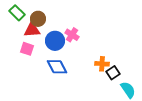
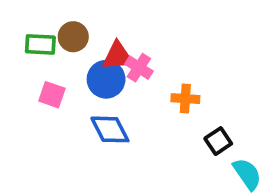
green rectangle: (17, 13) -> (40, 44), moved, turned -42
red triangle: (32, 30) -> (118, 56), moved
orange cross: (102, 64) -> (185, 99), moved

